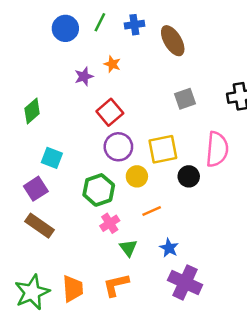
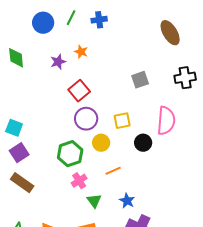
brown ellipse: (173, 41) -> (170, 33), moved
green diamond: (32, 111) -> (16, 58), moved, turned -55
yellow square: (163, 149) -> (122, 121), size x0.7
cyan square: (52, 158) -> (14, 128), moved

